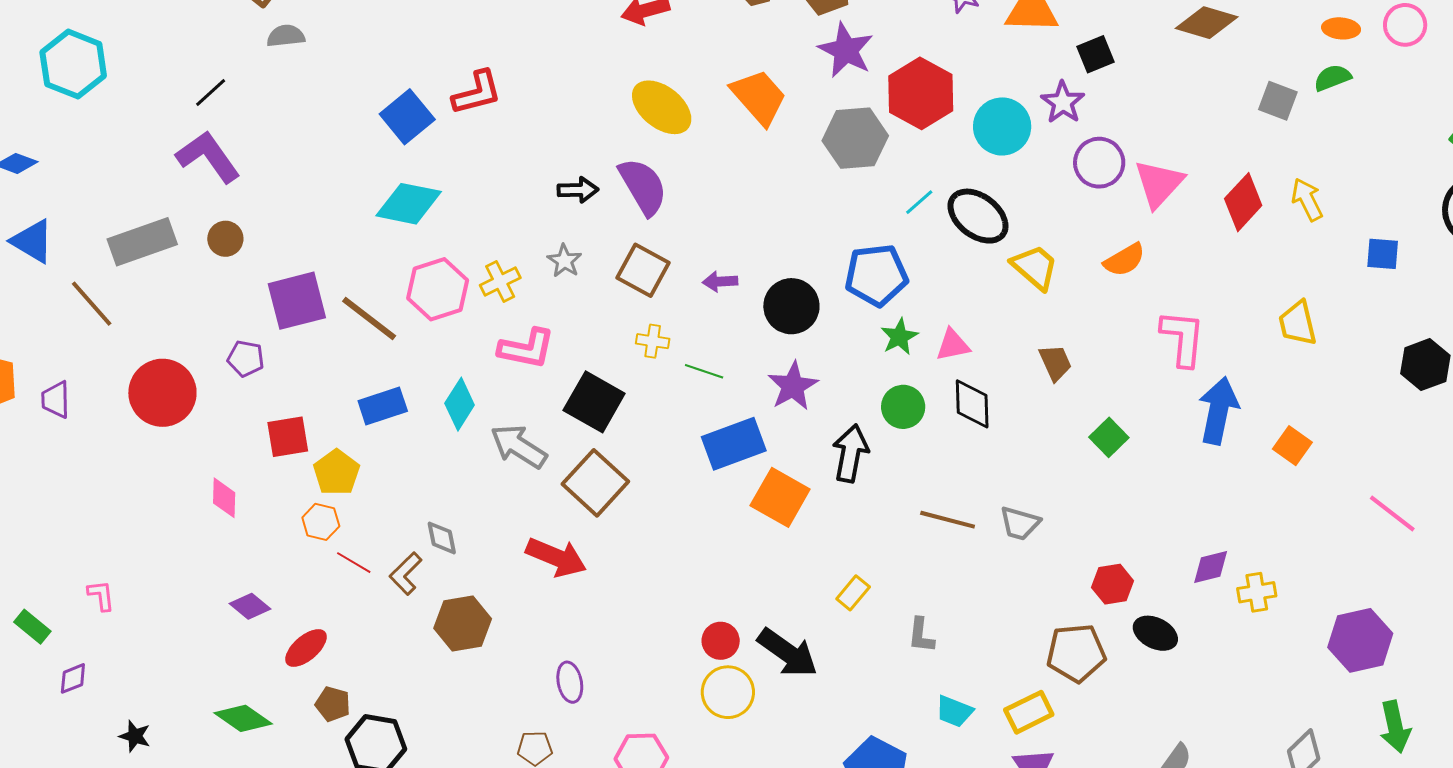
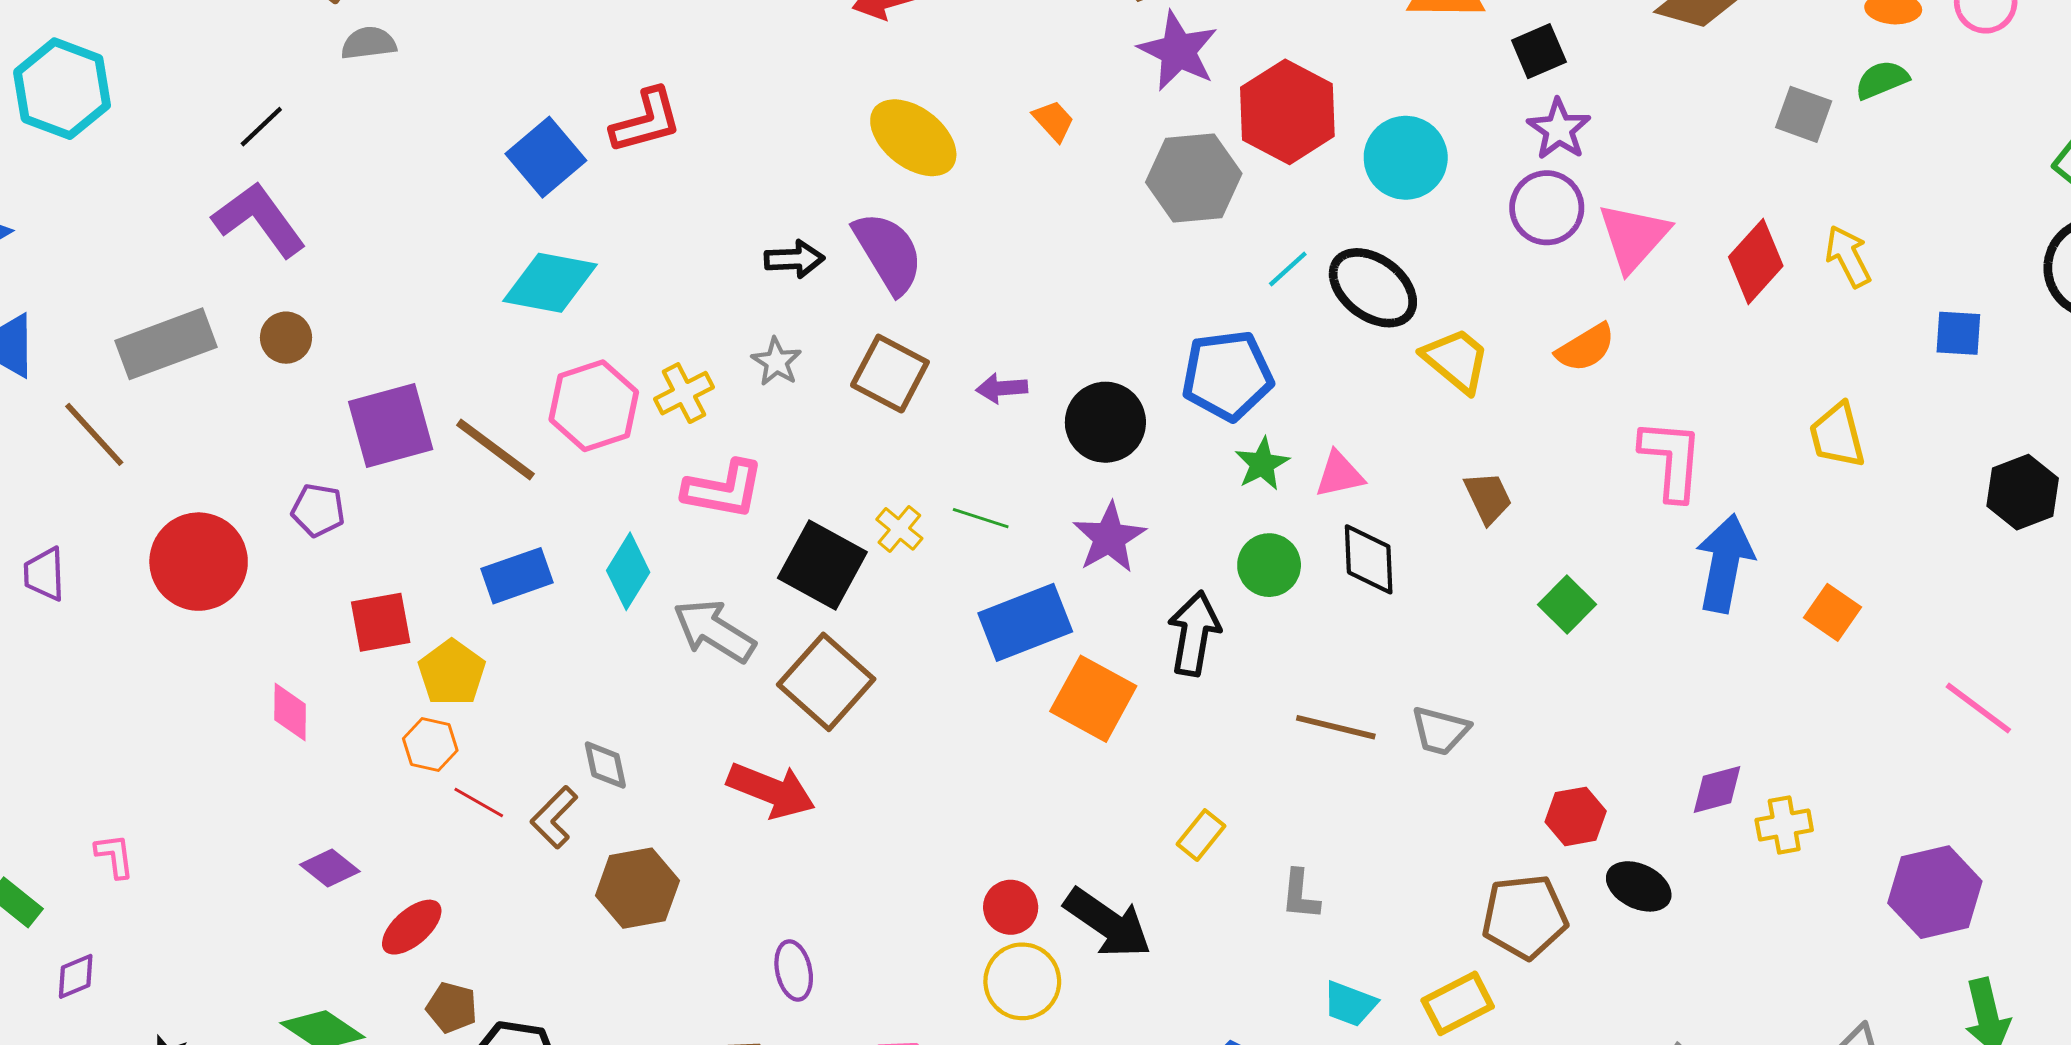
orange trapezoid: (759, 97) -> (1054, 121), size x0.5
purple star: (1063, 102) -> (1559, 129), moved
yellow cross: (653, 341) -> (899, 529), moved, turned 32

